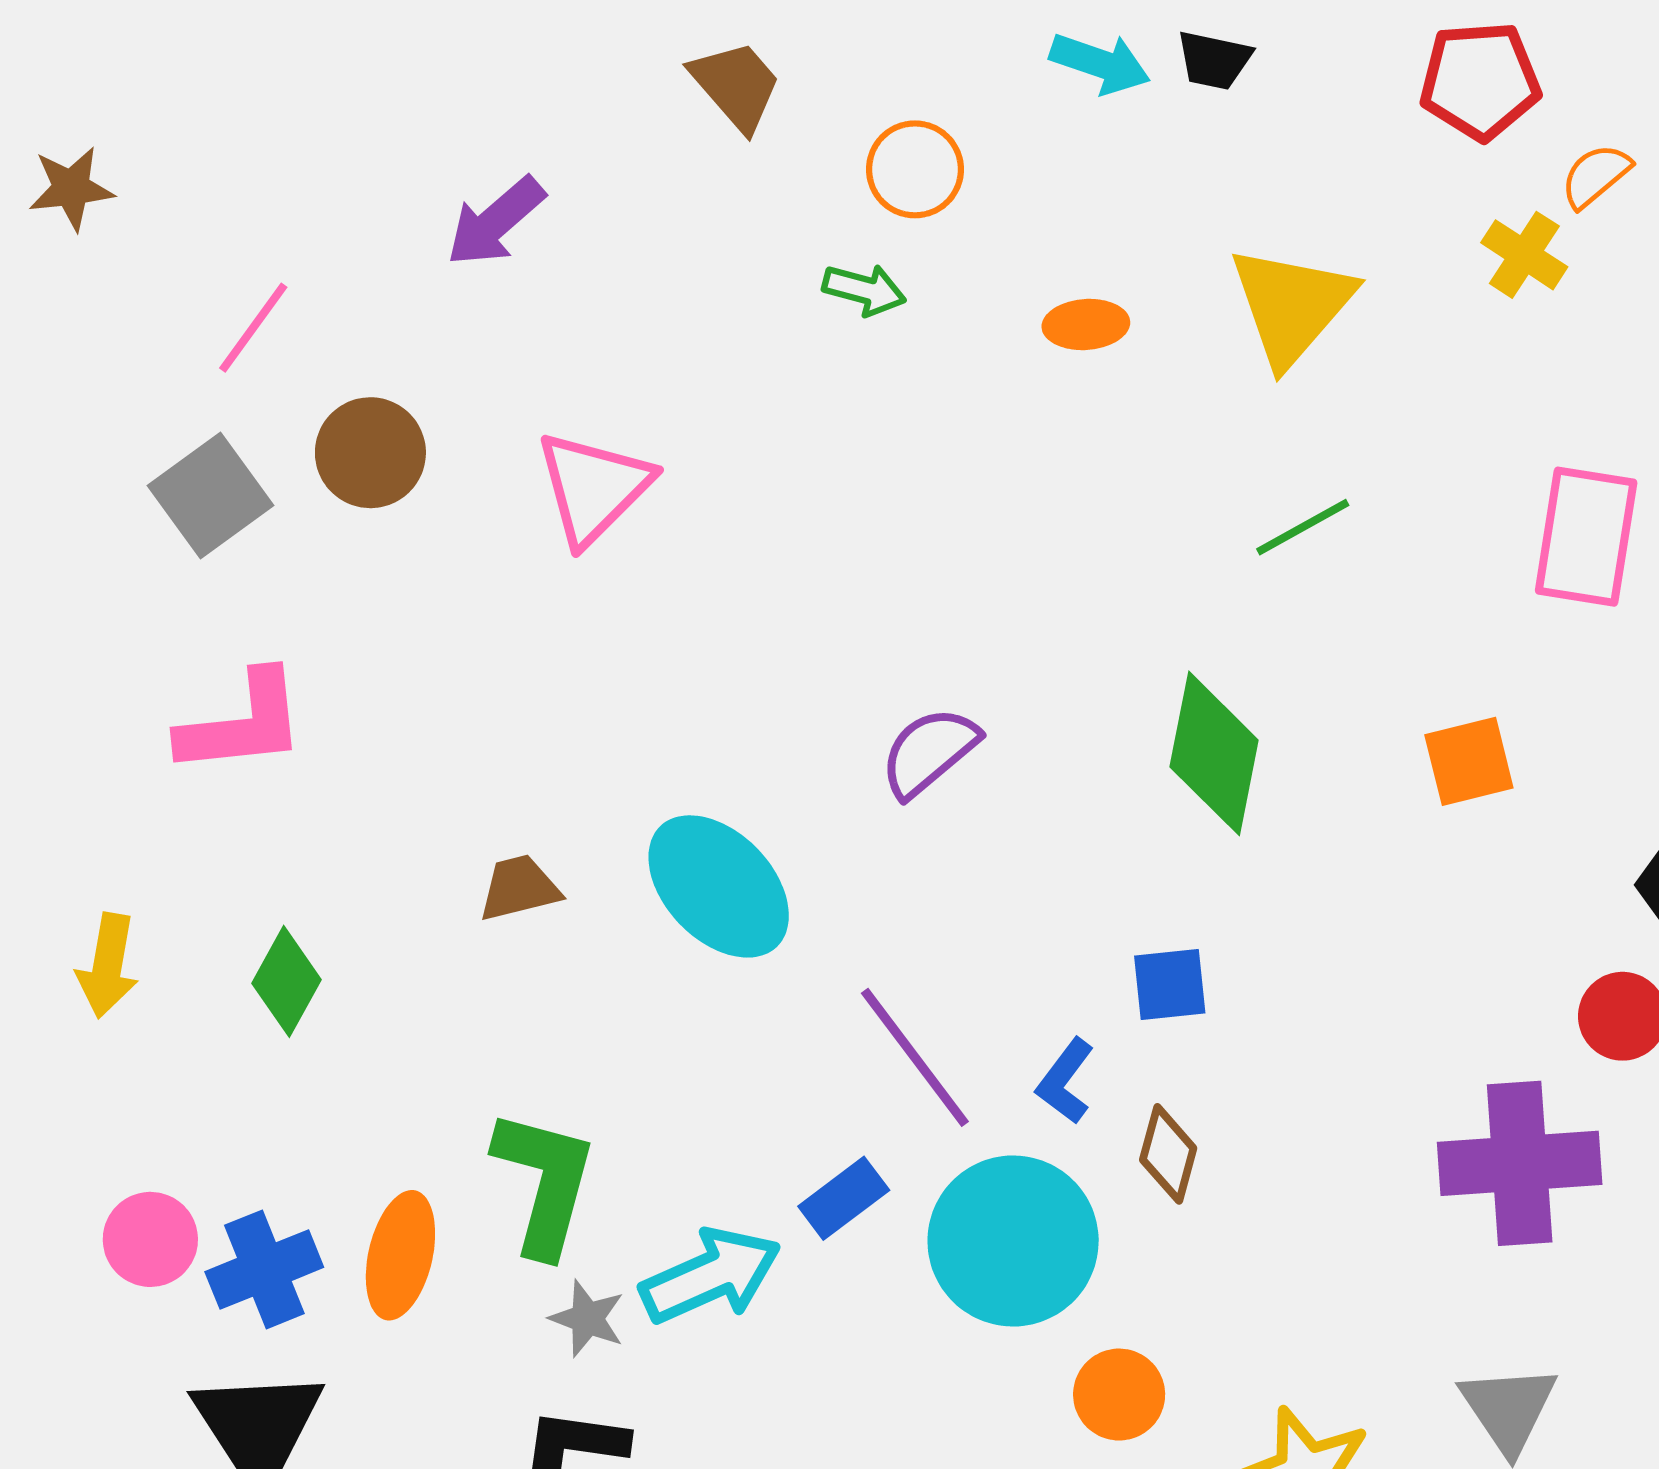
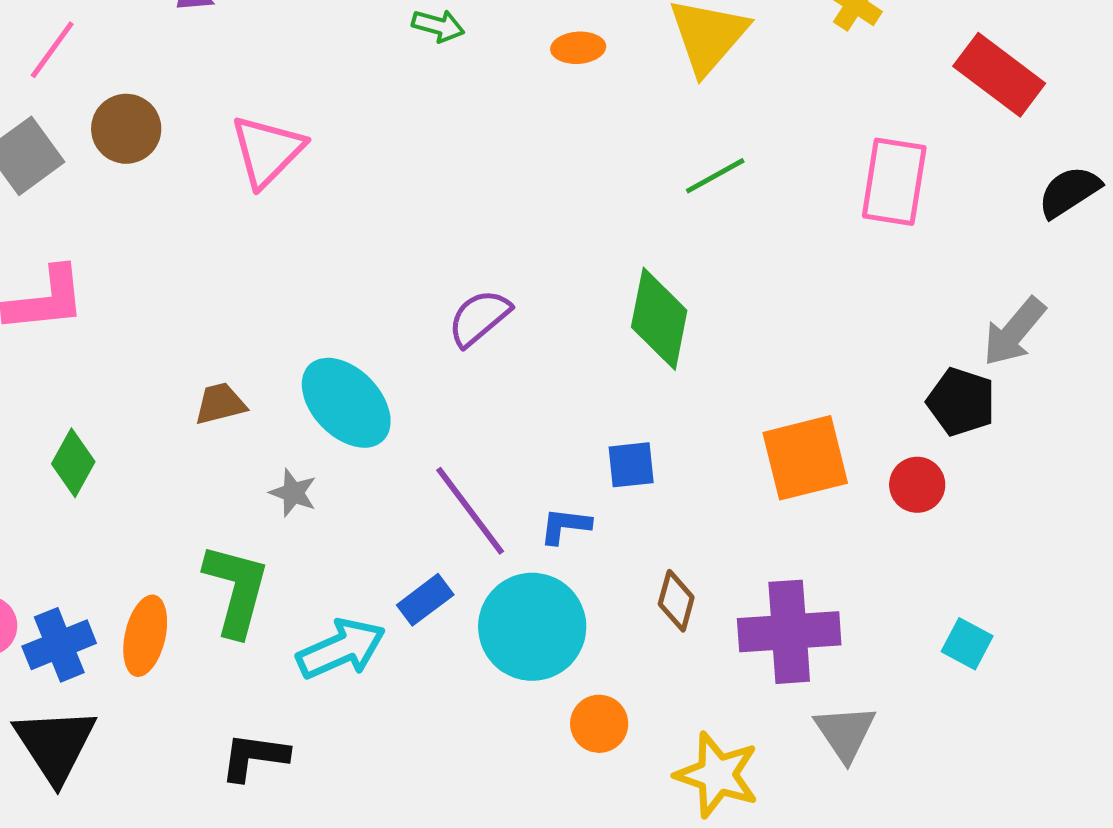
orange square: (1469, 761) -> (805, 458), moved, size x1.5
blue L-shape: (1065, 1081) -> (565, 526), turned 60
brown diamond: (1168, 1154) -> (676, 601), moved
purple cross: (1520, 1163) -> (789, 632), moved
gray star: (587, 1319) -> (293, 493), moved

